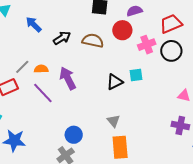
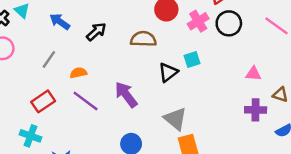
brown semicircle: (93, 41) -> (143, 39), moved
gray line: (22, 67) -> (49, 59), moved
purple arrow: (68, 78) -> (126, 95), moved
gray triangle: (113, 121) -> (175, 119), size x1.5

